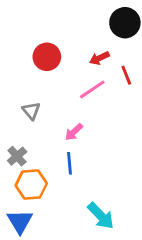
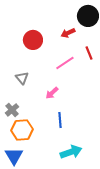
red arrow: (99, 58) -> (68, 33), moved
blue line: (70, 163) -> (60, 120), moved
cyan arrow: (101, 216) -> (71, 152), turned -65

